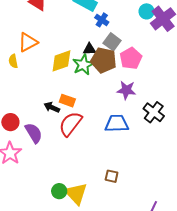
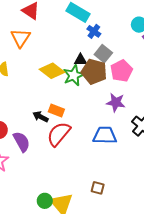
orange triangle: (28, 42) -> (21, 38), moved, turned -30
yellow diamond: (61, 61) -> (52, 71), turned 55

